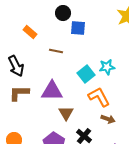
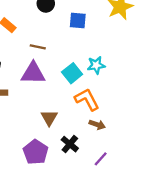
blue square: (78, 28) -> (78, 21), moved
purple triangle: (52, 91) -> (33, 73), moved

